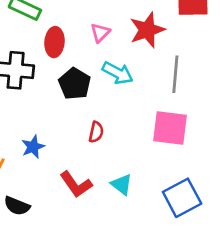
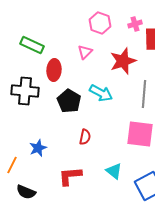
pink triangle: (100, 33) -> (85, 52), moved
red L-shape: (76, 184) -> (70, 176), turned 120
cyan triangle: (122, 184) -> (114, 171), moved

